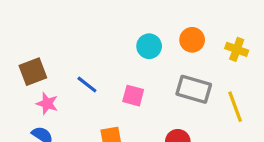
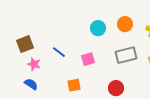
gray rectangle: (194, 89) -> (126, 55), turned -30
pink square: (133, 96) -> (88, 59), turned -32

